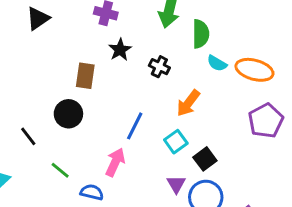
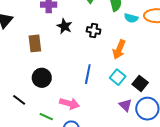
brown rectangle: (85, 76) -> (35, 43), moved
pink arrow: (115, 162) -> (69, 104), moved, turned 96

